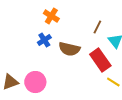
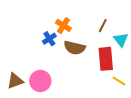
orange cross: (51, 16) -> (63, 26), moved
red rectangle: (100, 60) -> (106, 59), turned 30

